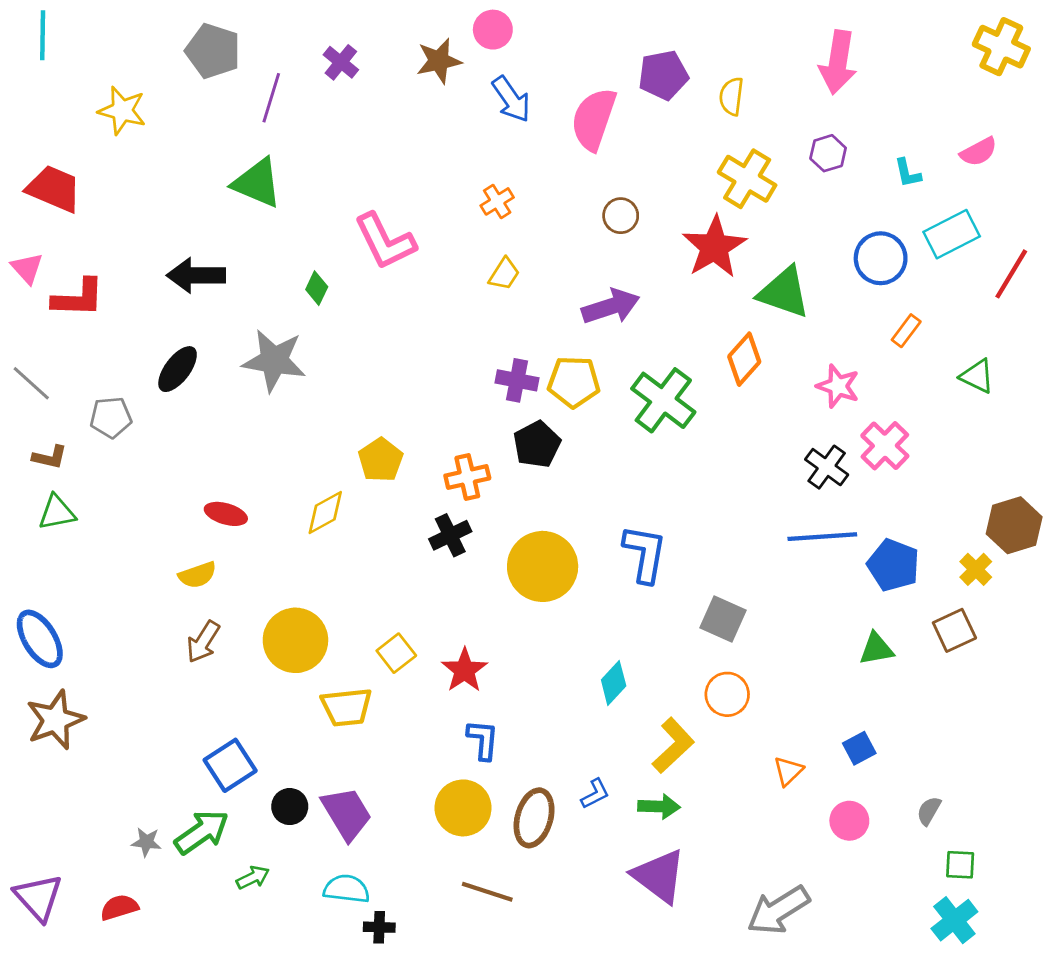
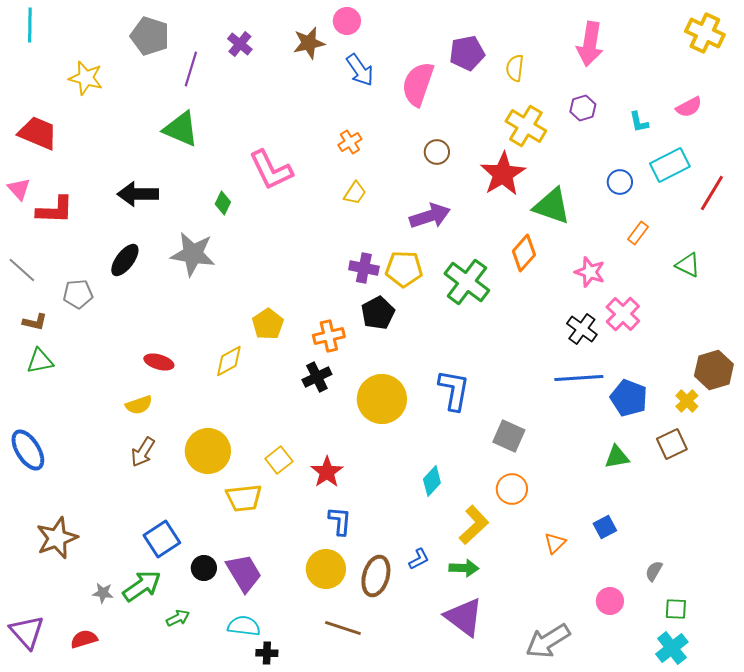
blue circle: (881, 258) -> (620, 182), size x0.7
brown star: (55, 720) -> (57, 538), moved
pink circle: (849, 821) -> (610, 601), moved

